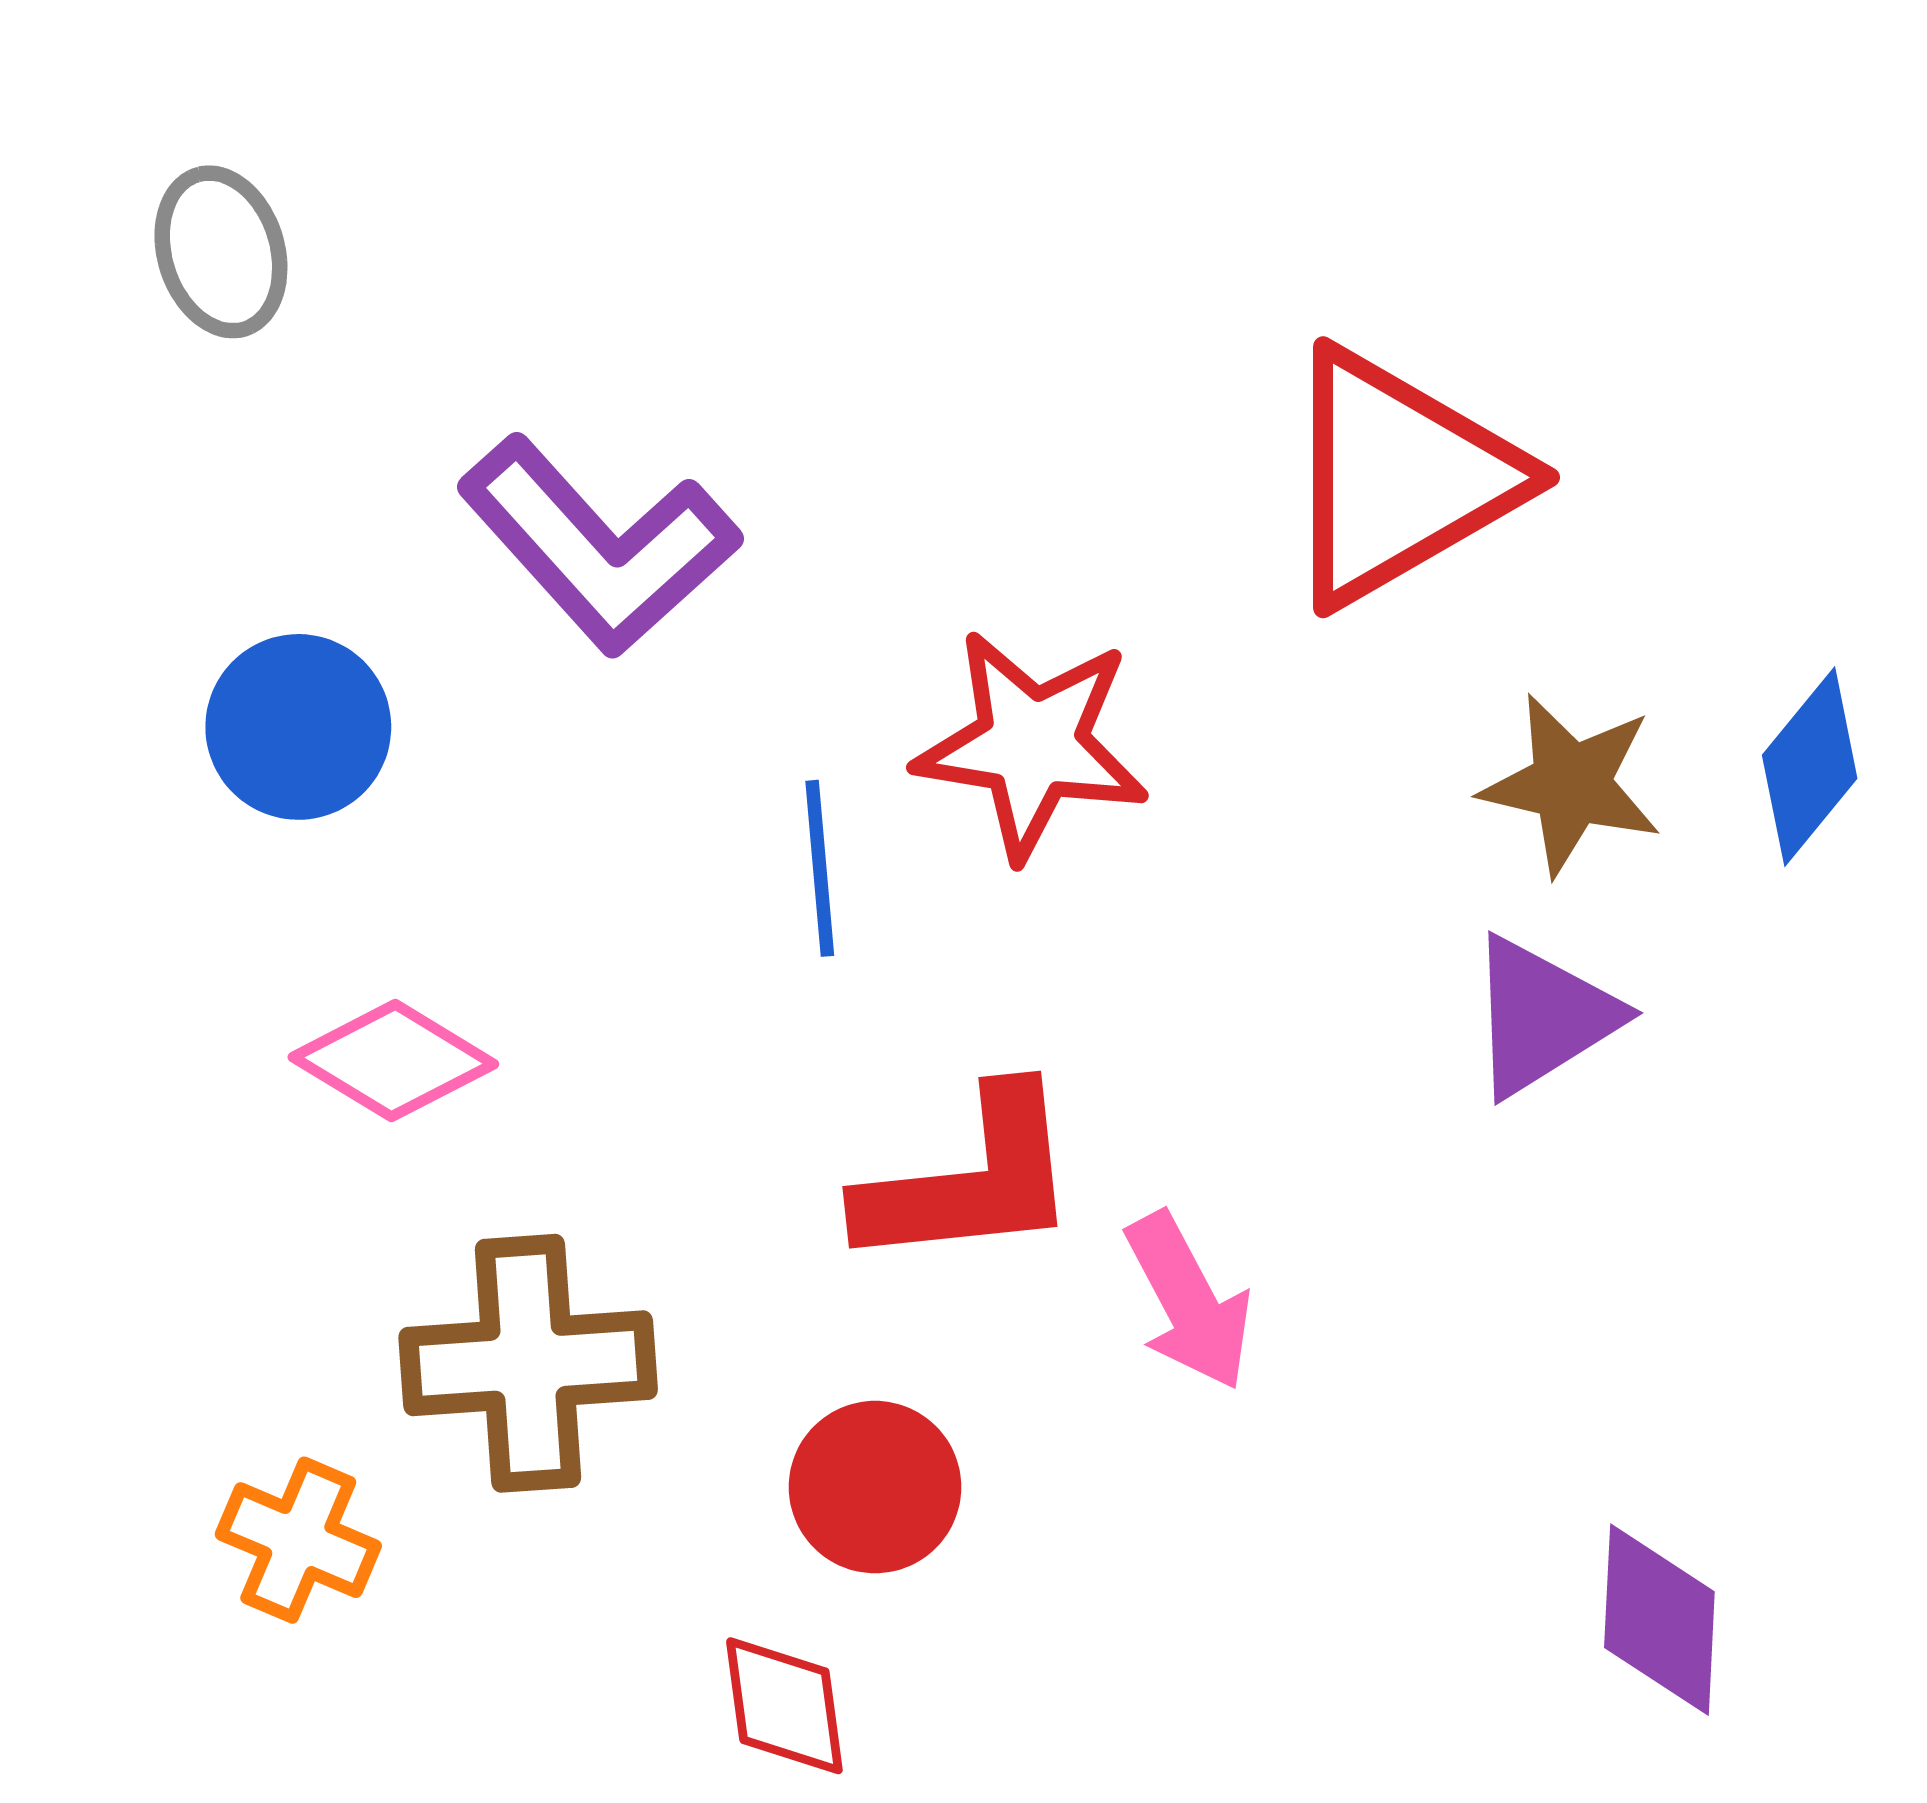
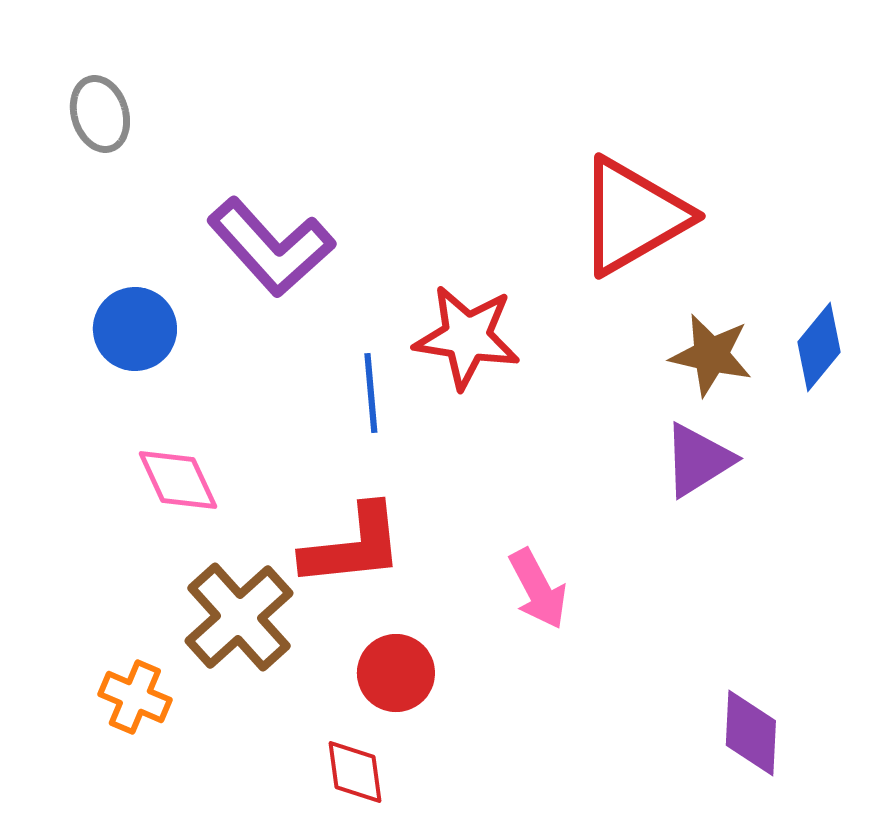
pink diamond: (393, 1061) -> (178, 480), turned 34
red L-shape: (970, 1180) -> (353, 546), moved
brown cross: (528, 1363) -> (239, 617), turned -38

